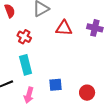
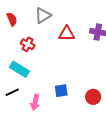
cyan rectangle: (26, 65) -> (19, 69), moved, turned -42

